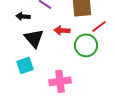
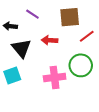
green circle: (86, 45) -> (81, 65), moved
pink cross: (60, 81) -> (55, 77), moved

